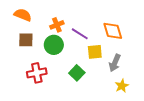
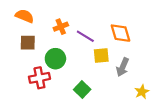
green circle: (54, 45) -> (55, 59), moved
green square: (77, 73) -> (82, 90), moved
yellow star: (122, 86) -> (142, 92), moved

